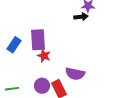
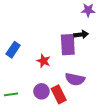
black arrow: (81, 17) -> (81, 35), moved
purple rectangle: (38, 40) -> (68, 45), moved

